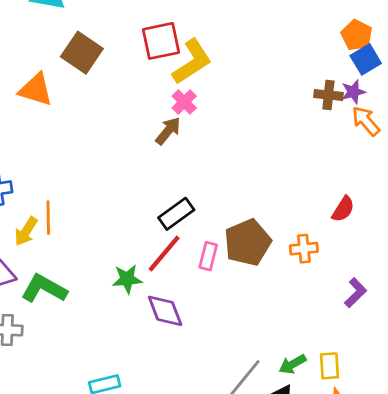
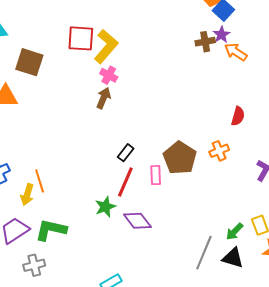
red square: (161, 41) -> (81, 38), turned 32
black rectangle: (176, 214) -> (126, 153), size x0.7

